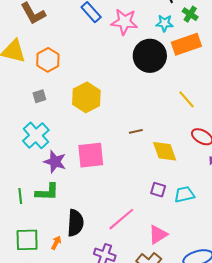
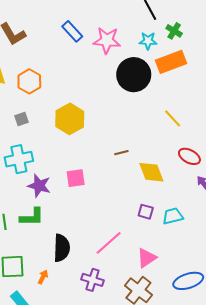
cyan cross: (36, 135) -> (19, 159), turned 32
pink square: (91, 155) -> (76, 178), size x0.7
orange arrow: (56, 243) -> (43, 277), moved

